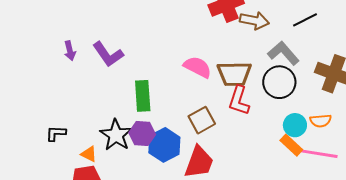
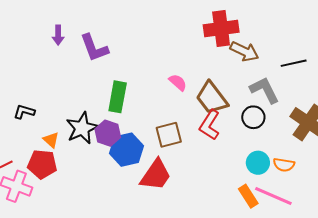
pink semicircle: (198, 67) -> (178, 82), size x0.7
brown trapezoid: (234, 74) -> (212, 98), turned 39
black circle: (279, 82) -> (253, 117), size x0.7
orange rectangle: (291, 145) -> (248, 196), moved

